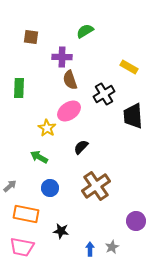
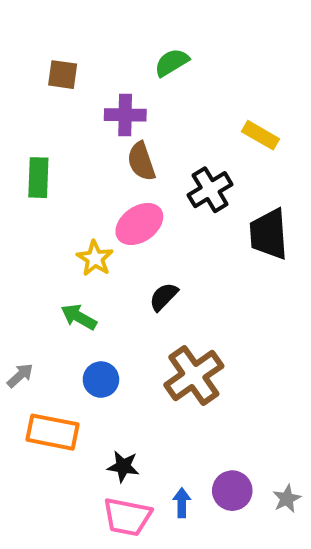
purple circle: (136, 221) -> (232, 491), moved
pink trapezoid: (22, 247) -> (127, 517), moved
gray star: (112, 247) -> (287, 499), moved

